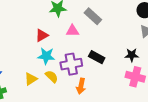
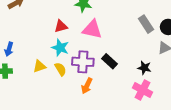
gray rectangle: (93, 16) -> (146, 24), moved
pink triangle: (72, 31) -> (92, 29), size x1.5

